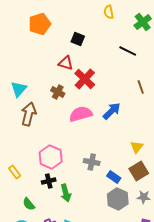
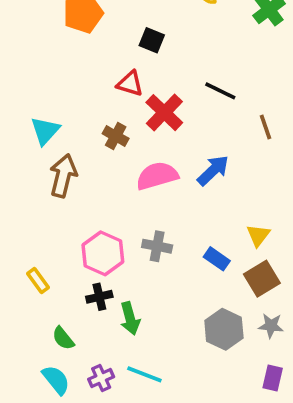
black line: (128, 51) -> (220, 91), moved
gray cross: (92, 162) -> (157, 246), moved
blue rectangle: (114, 177) -> (217, 259), moved

